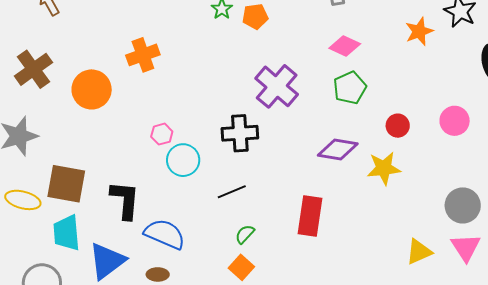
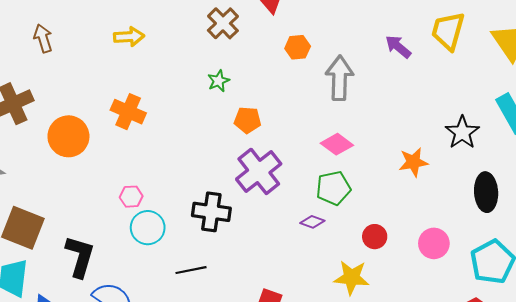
orange pentagon: (255, 16) -> (247, 120), moved
orange star: (419, 31) -> (413, 162), moved
orange cross: (143, 55) -> (128, 112), turned 32
purple diamond: (338, 150) -> (312, 222), moved, size x0.6

